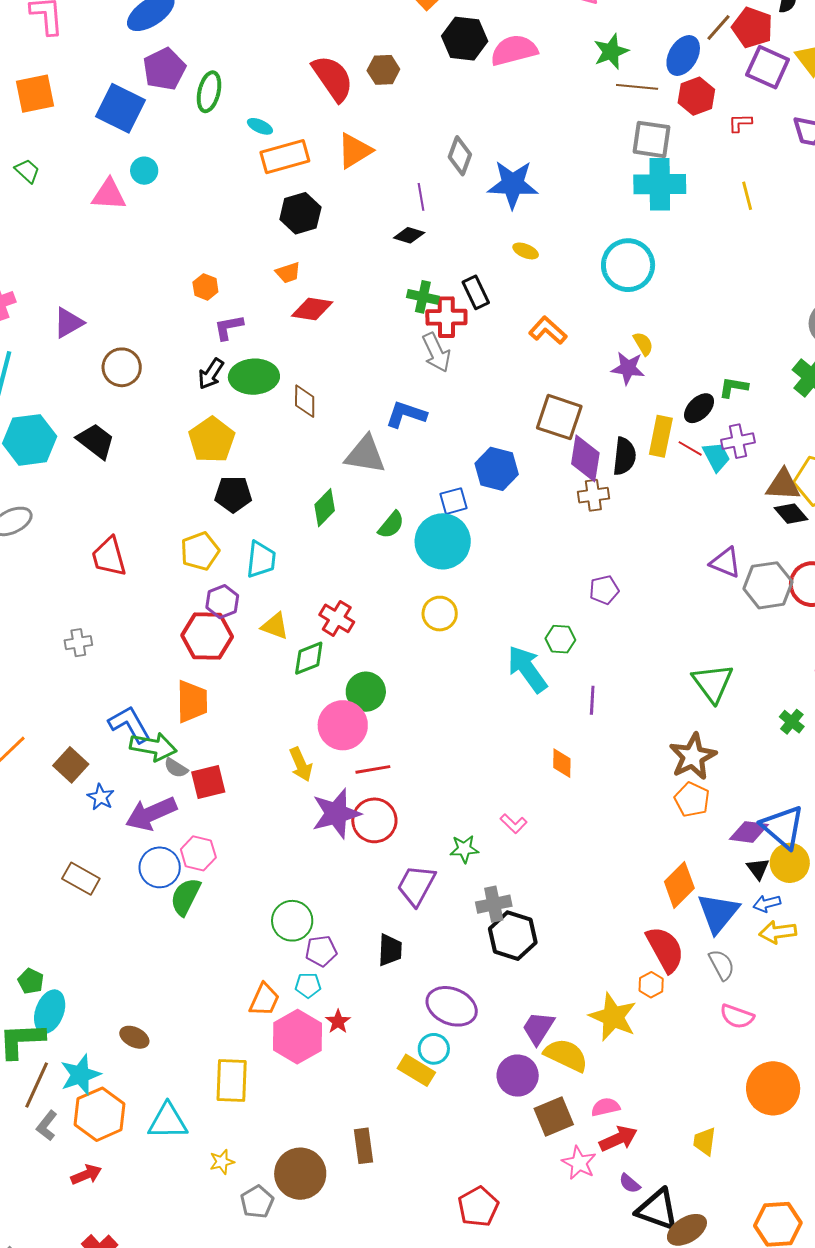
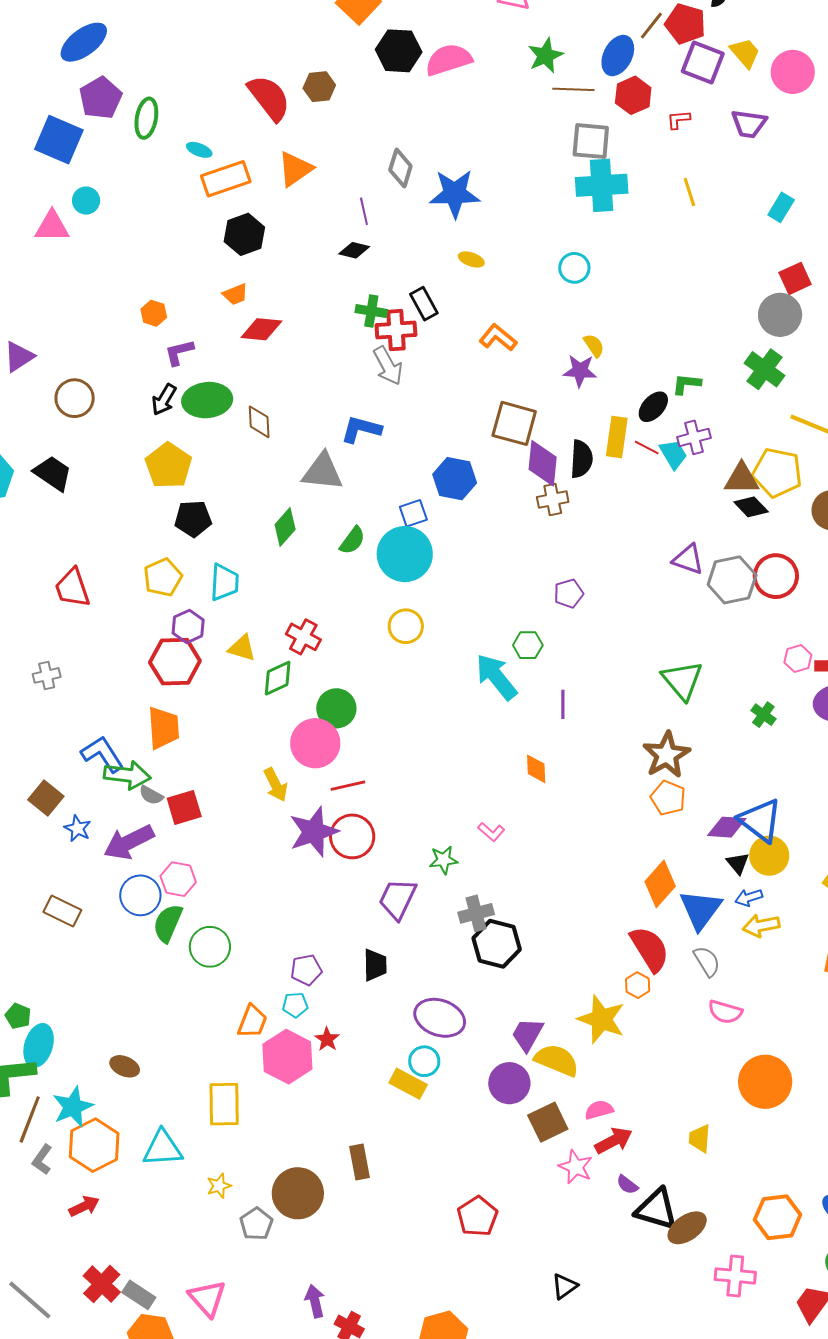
cyan circle: (628, 265) -> (574, 268), size x0.6
green circle: (292, 921) -> (210, 947), moved

